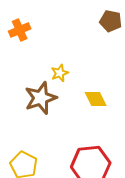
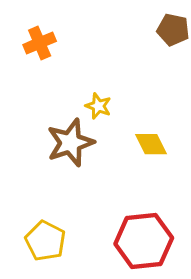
yellow star: (60, 73) -> (98, 106), turned -30

